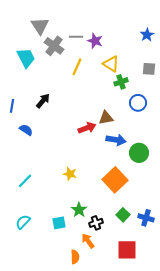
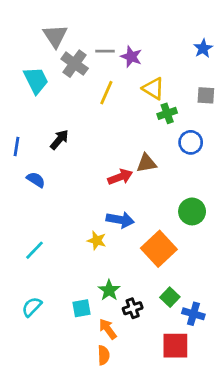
blue arrow: (116, 140) -> (120, 220), moved
blue cross: (146, 218) -> (193, 314), moved
orange arrow: (88, 241) -> (108, 329), moved

